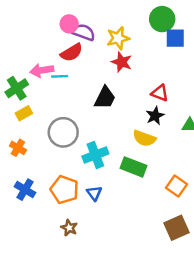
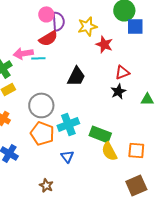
purple semicircle: (83, 32) -> (58, 21), turned 66
red star: (122, 62) -> (104, 44), moved
red triangle: (160, 93) -> (122, 72), turned -42
yellow semicircle: (144, 138) -> (109, 151), moved, turned 42
orange square: (176, 186) -> (136, 150), turned -30
orange pentagon: (64, 190) -> (42, 133), moved

